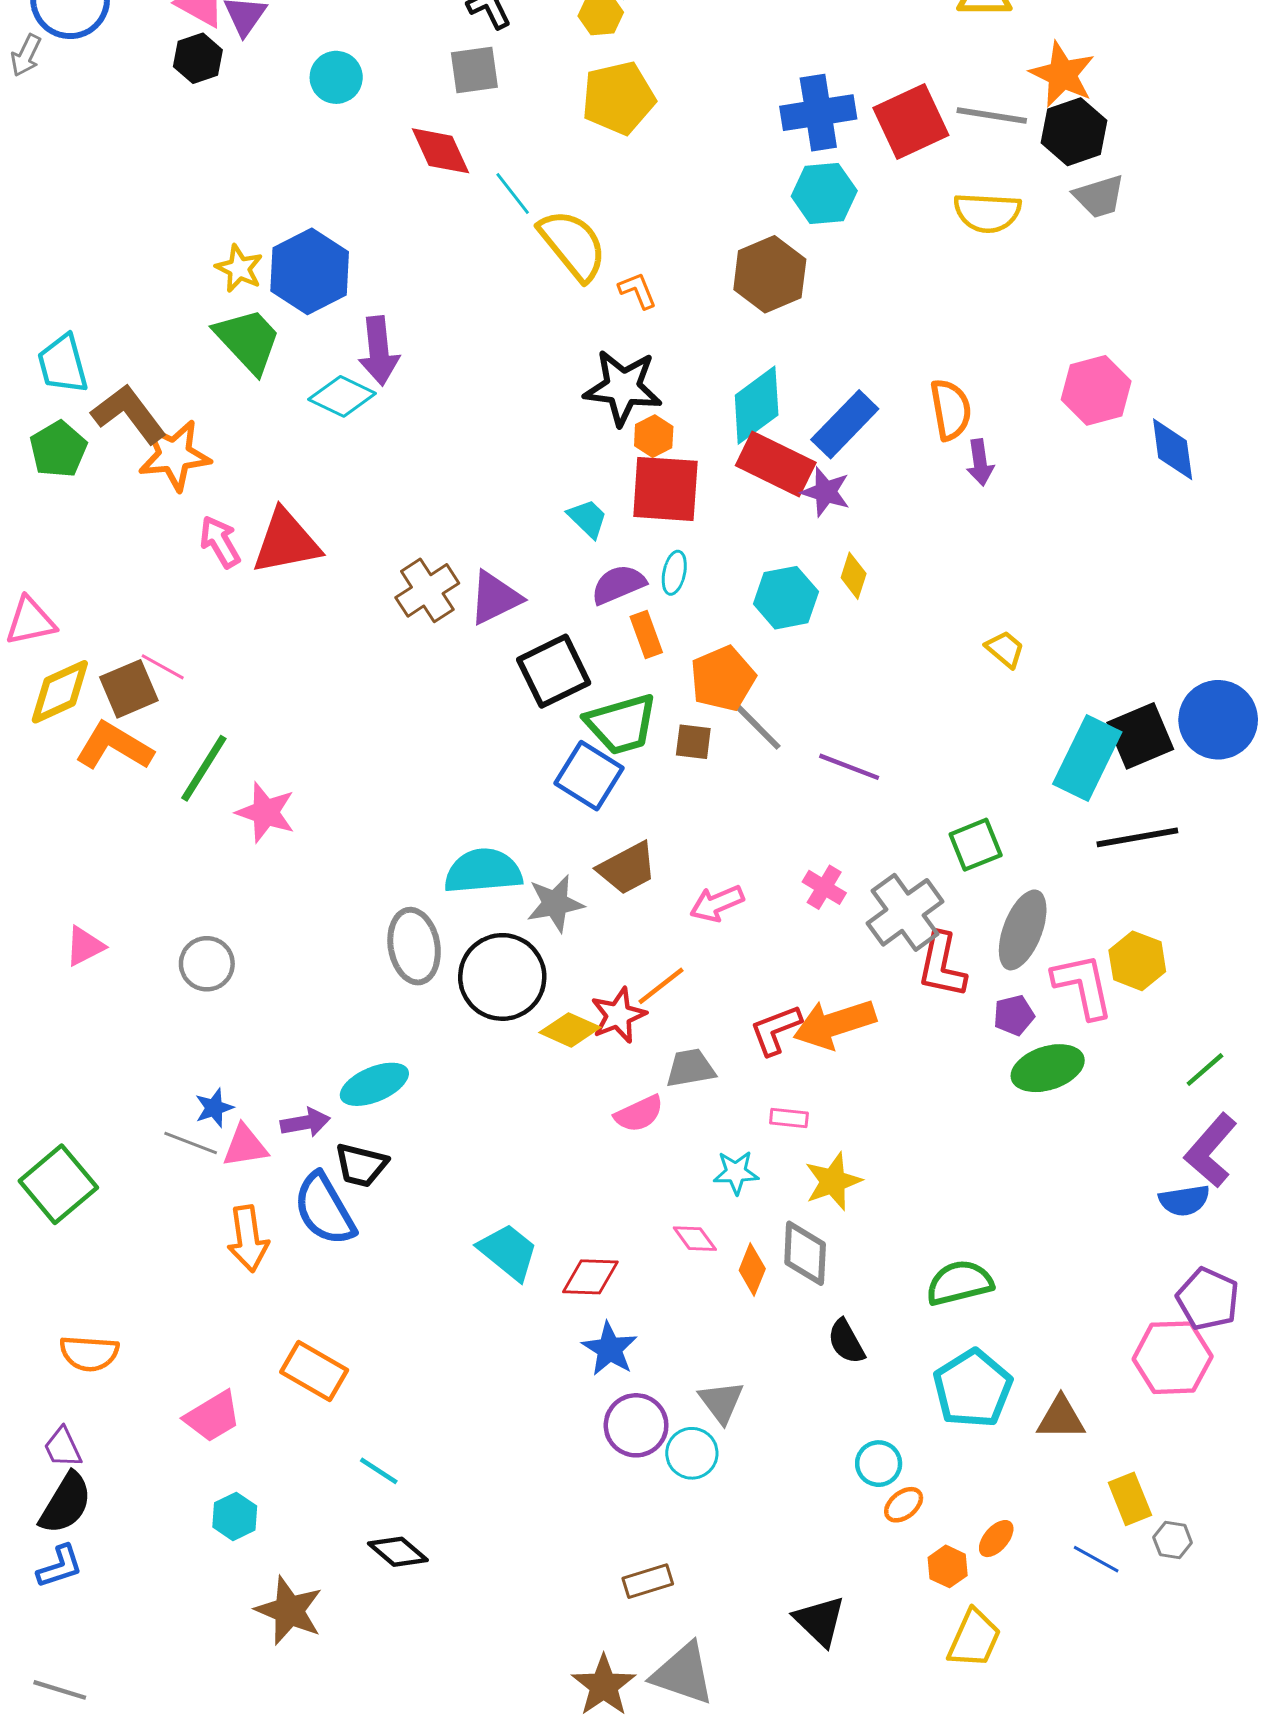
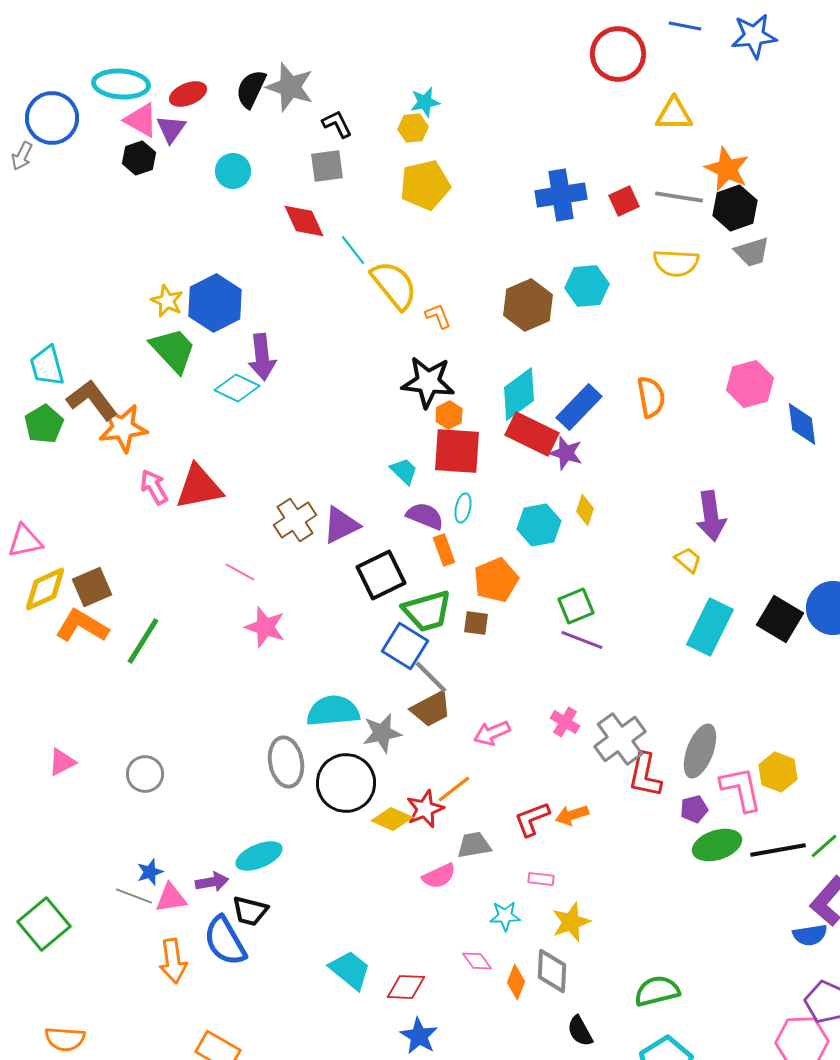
red square: (911, 121) -> (624, 201), size x0.6
cyan hexagon: (824, 193) -> (587, 286), moved
purple arrow: (980, 462) -> (711, 516), moved, size x1.6
purple semicircle: (618, 584) -> (425, 516), turned 45
pink line: (163, 667) -> (240, 572), moved
gray line: (758, 727) -> (431, 677), moved
black square: (1140, 736) -> (780, 619), turned -36
cyan rectangle: (1087, 758) -> (710, 627), moved
pink star: (266, 812) -> (265, 627), moved
black line: (1137, 837) -> (778, 850), moved
green square: (976, 845) -> (576, 606), moved
orange arrow: (834, 1024) -> (572, 815), size x0.6

